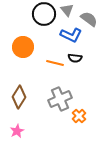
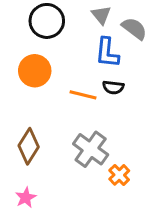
black circle: (44, 14) -> (47, 21), moved
blue L-shape: (71, 35) -> (107, 53), turned 70
gray cross: (60, 99) -> (91, 149), turned -30

